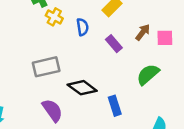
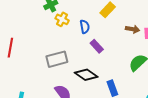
brown arrow: (143, 32) -> (133, 29), turned 64
purple rectangle: (114, 44) -> (97, 46), moved

